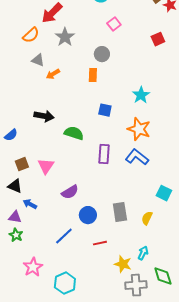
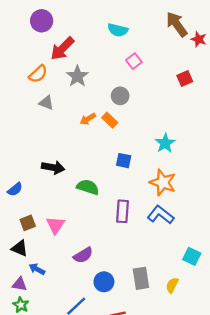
orange arrow: (53, 74) -> (88, 119), moved
orange rectangle: (93, 75) -> (110, 120), turned -48

